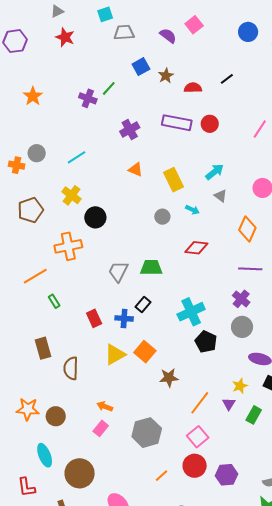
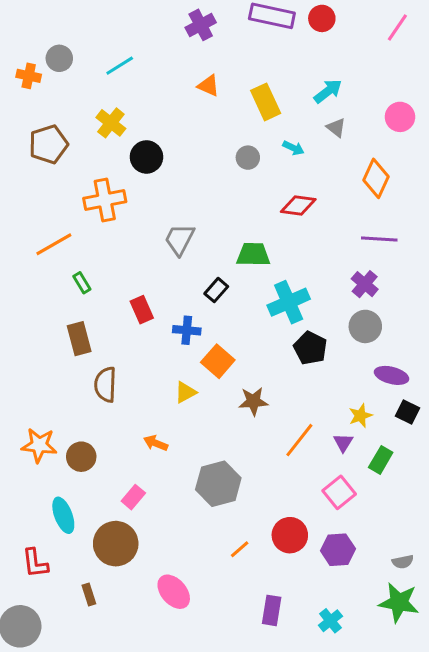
green trapezoid: (151, 268) -> (253, 255), moved
blue cross: (124, 318) -> (187, 330), moved
brown rectangle: (43, 348) -> (79, 339), moved
yellow triangle: (115, 354) -> (185, 392), moved, size x0.7
pink rectangle: (101, 428) -> (133, 497), moved
pink square: (198, 437) -> (339, 492), moved

